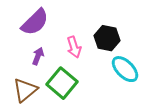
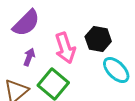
pink arrow: (74, 47) -> (65, 48), size x1.4

